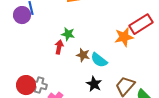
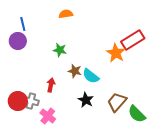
purple circle: (22, 15) -> (18, 41), moved
orange star: (124, 37) -> (116, 53), turned -30
red arrow: (59, 47) -> (51, 85), moved

